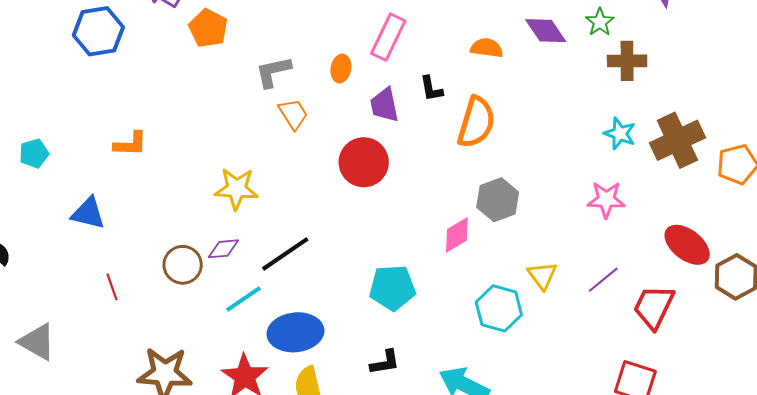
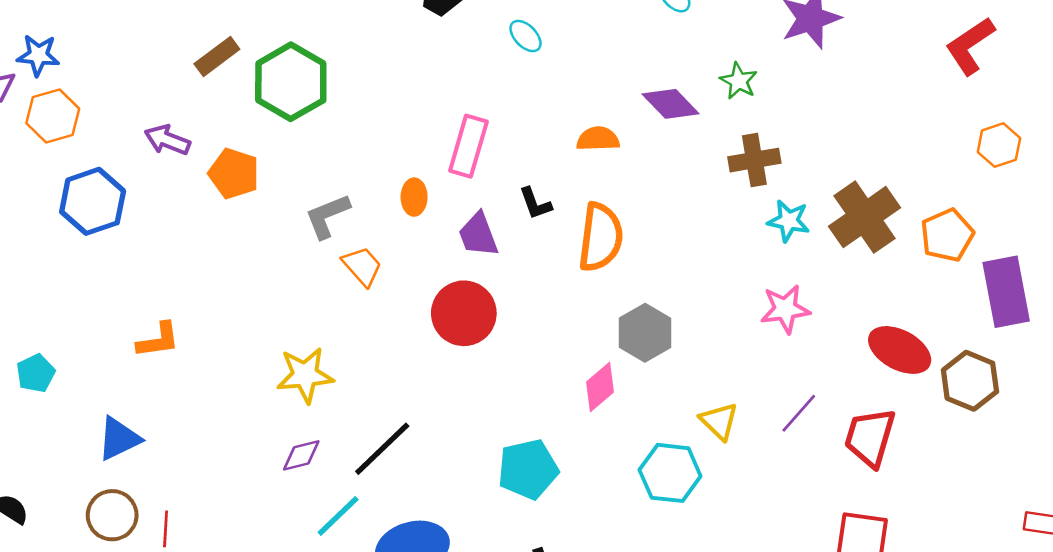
brown cross: (627, 61) -> (754, 160), moved
blue triangle: (88, 213) -> (119, 439), turned -30
brown circle: (183, 265) -> (112, 515), moved
red line: (112, 287) -> (166, 529), turned 32

